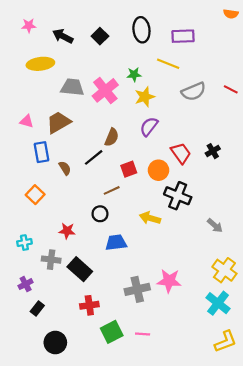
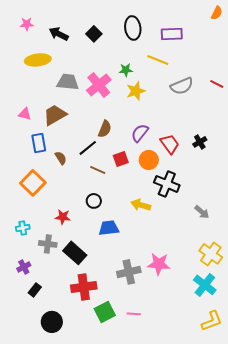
orange semicircle: (231, 14) -> (217, 13), turned -72
purple semicircle: (149, 127) -> (140, 133), moved
brown line: (112, 190) -> (98, 170), moved, turned 49
orange square: (35, 195) -> (33, 183), size x1.4
red cross: (89, 305) -> (84, 287), size x1.4

